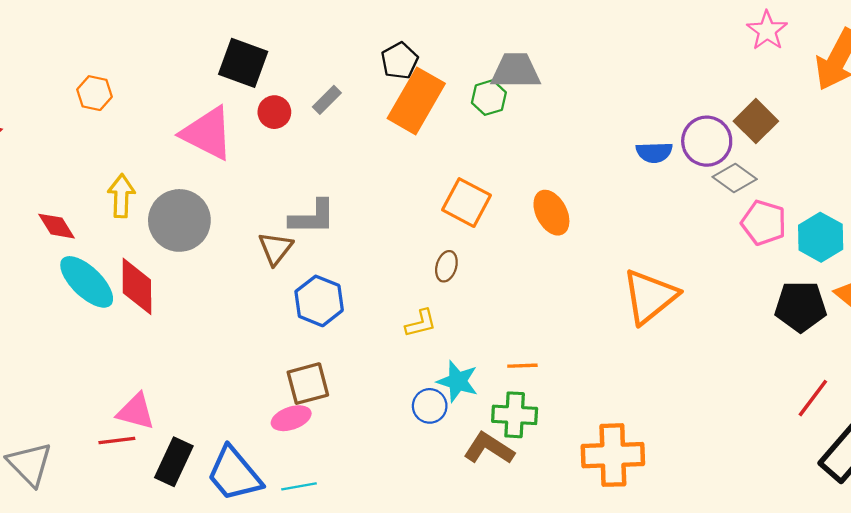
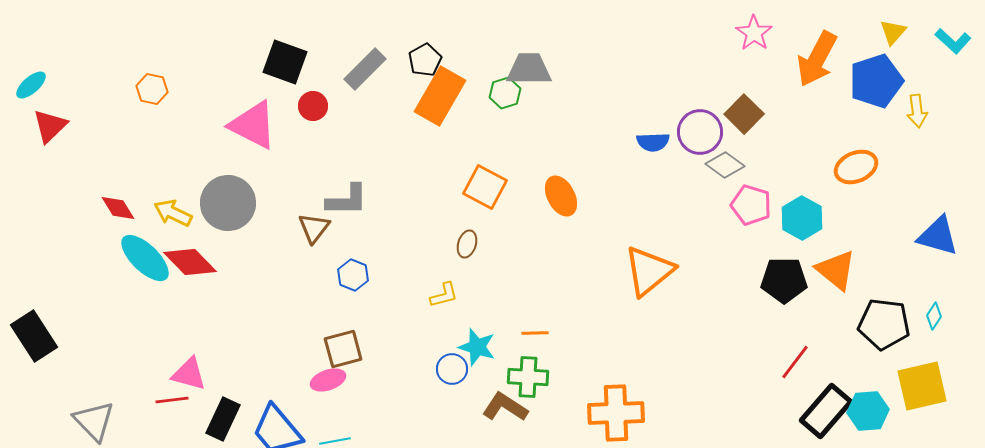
gray rectangle: (327, 100) -> (365, 69), moved, size x1.6
yellow arrow: (121, 196) -> (173, 213), moved, turned -66
red diamond: (137, 286) -> (190, 262), turned -44
blue hexagon: (319, 301) -> (353, 275), size x0.7

